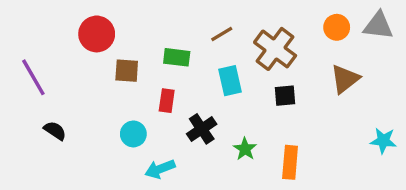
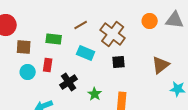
brown triangle: (345, 79) -> (161, 65), moved
cyan rectangle: (230, 81) -> (86, 53), turned -54
cyan circle: (133, 134) -> (28, 72), moved

